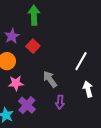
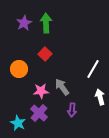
purple star: (12, 36) -> (24, 23), moved
pink star: (16, 83) -> (41, 91), moved

